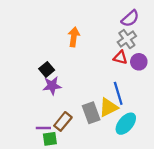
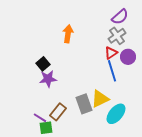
red triangle: (120, 57) -> (111, 53), turned -48
blue line: (118, 93) -> (112, 71), moved
purple line: (43, 128) -> (40, 118), turned 32

